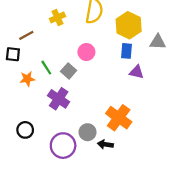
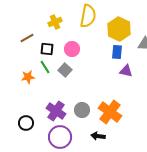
pink circle: (86, 52) -> (72, 49), moved
black square: (13, 54) -> (47, 49), moved
purple cross: (59, 99) -> (56, 111), moved
gray circle: (88, 132) -> (82, 110), moved

